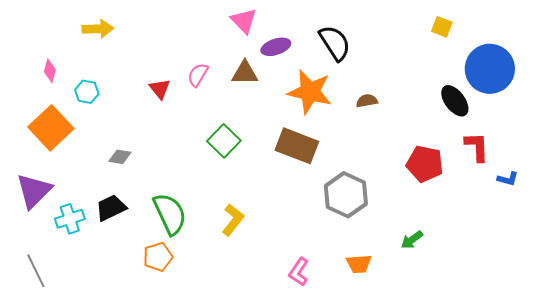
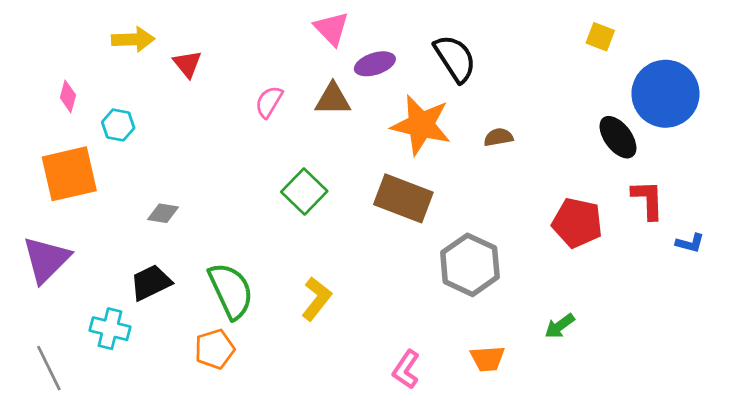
red triangle: (160, 89) -> (187, 64), moved
orange square: (51, 128) -> (69, 174), turned 30
cyan cross: (70, 219) -> (110, 329), moved, turned 32

